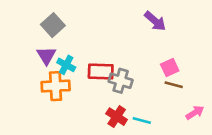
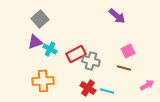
purple triangle: (46, 56) -> (35, 42), turned 42
red rectangle: (101, 71) -> (76, 54), turned -30
brown line: (174, 85) -> (124, 68), moved
orange cross: (56, 86) -> (43, 81), moved

